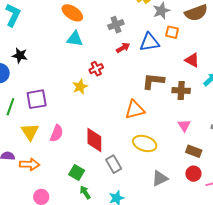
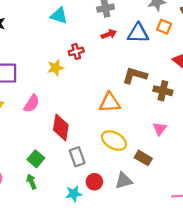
pink semicircle: (57, 133) -> (32, 103), moved
brown rectangle: (194, 151) -> (143, 158), moved
red circle: (193, 174) -> (94, 182), moved
green arrow: (85, 192) -> (31, 182), moved

